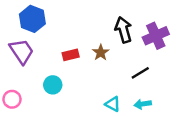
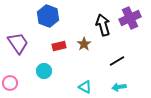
blue hexagon: (32, 19) -> (48, 16), moved
purple cross: (156, 36) -> (130, 18), moved
cyan triangle: (113, 104) -> (85, 87), moved

